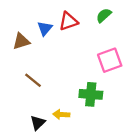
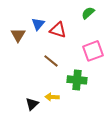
red triangle: (68, 21) -> (58, 30), moved, turned 36
brown triangle: (21, 41) -> (18, 35), turned -42
brown line: (33, 80) -> (51, 61), moved

